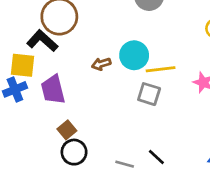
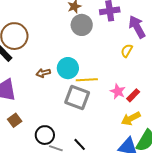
gray square: (149, 94) -> (77, 97), size x1.4
black circle: (74, 152) -> (45, 135), moved

